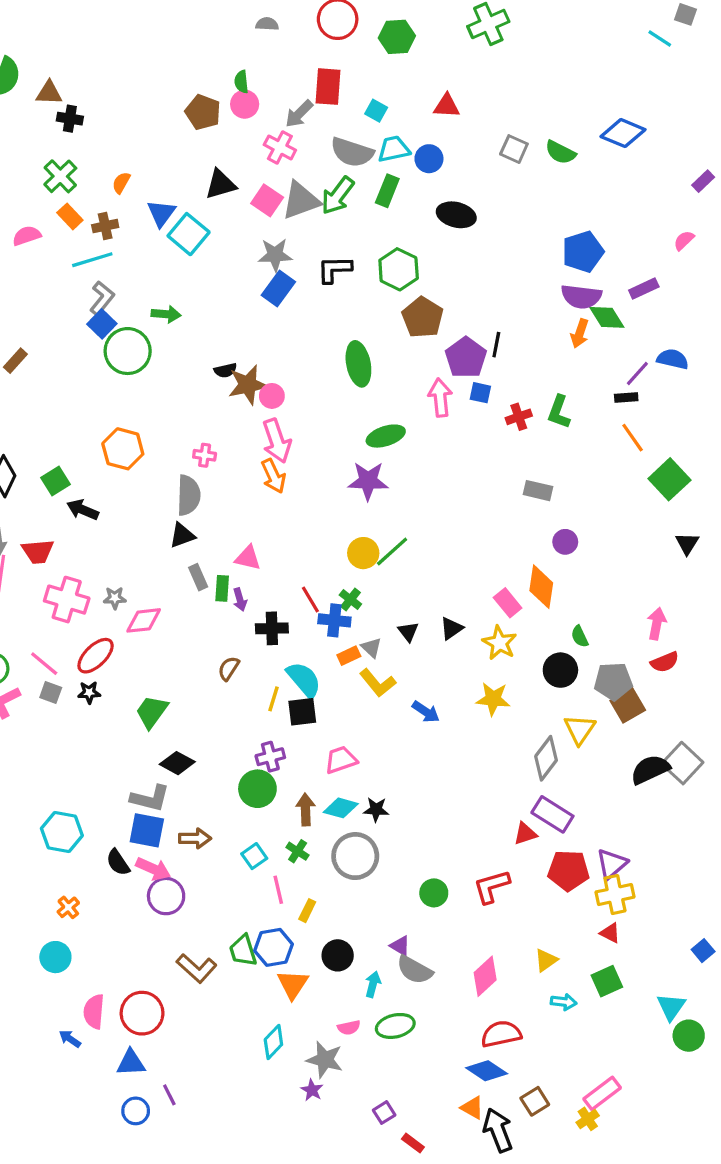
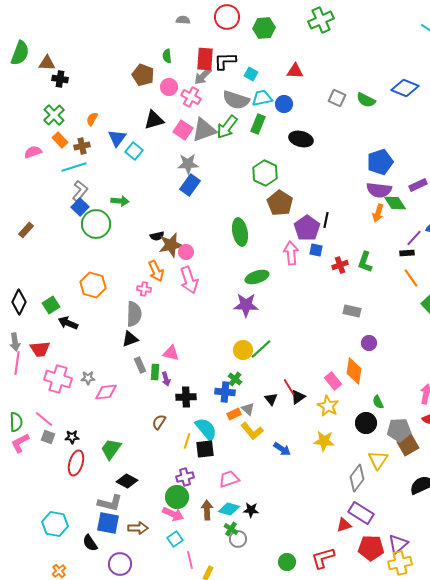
red rectangle: (328, 87) -> (205, 59), moved
pink circle: (245, 104) -> (169, 87), moved
cyan square: (189, 234) -> (134, 151), size x0.7
black L-shape: (334, 269) -> (225, 61), moved
orange arrow: (273, 476) -> (156, 271), moved
red line: (310, 600) -> (289, 387), moved
red ellipse: (96, 656) -> (76, 463), moved, turned -30
green cross: (298, 851) -> (231, 529), moved
gray circle: (355, 856) -> (238, 539), size x0.6
pink arrow: (153, 869) -> (173, 514), moved

